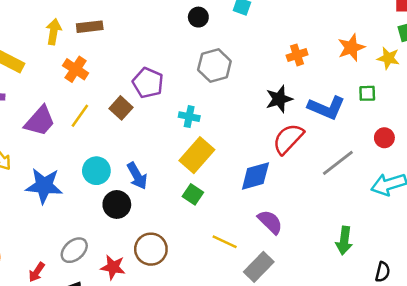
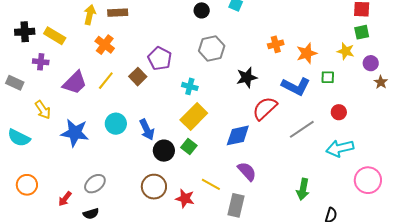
orange star: (351, 48) -> (307, 53), moved
black star: (279, 99) -> (247, 77), moved
black circle: (117, 204) -> (164, 151), moved
red star: (113, 267) -> (185, 199), moved
gray rectangle: (259, 267) -> (236, 205), turned -35

